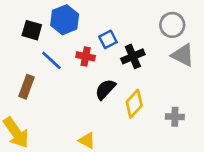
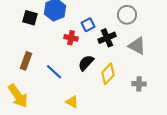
gray circle: (172, 25) -> (127, 15), moved
gray triangle: (183, 55) -> (137, 46), moved
blue line: (51, 60) -> (54, 72), moved

